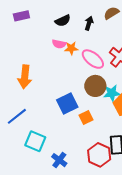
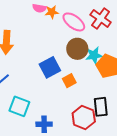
blue cross: (59, 160) -> (44, 124), turned -35

